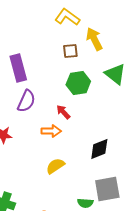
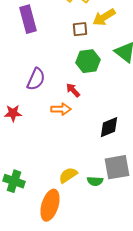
yellow arrow: (94, 39) -> (104, 17), turned -95
purple rectangle: (18, 68) -> (28, 19), moved
yellow semicircle: (55, 166) -> (68, 175), moved

